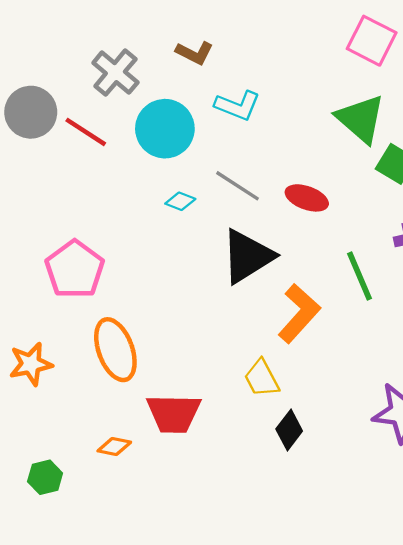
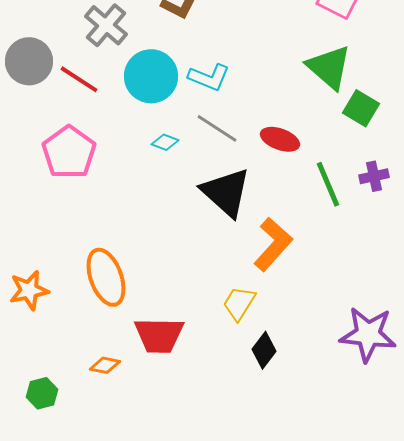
cyan L-shape: (237, 106) -> (209, 77), moved
black triangle: (247, 256) -> (226, 192), turned -46
pink pentagon: (75, 269) -> (69, 152), moved
green line: (360, 276) -> (328, 184), moved
yellow trapezoid: (262, 378) -> (239, 303), turned 60

